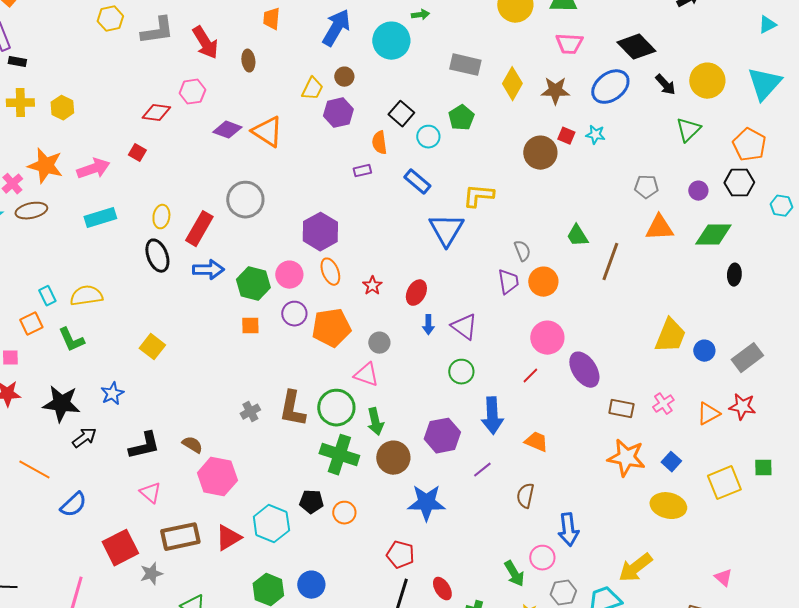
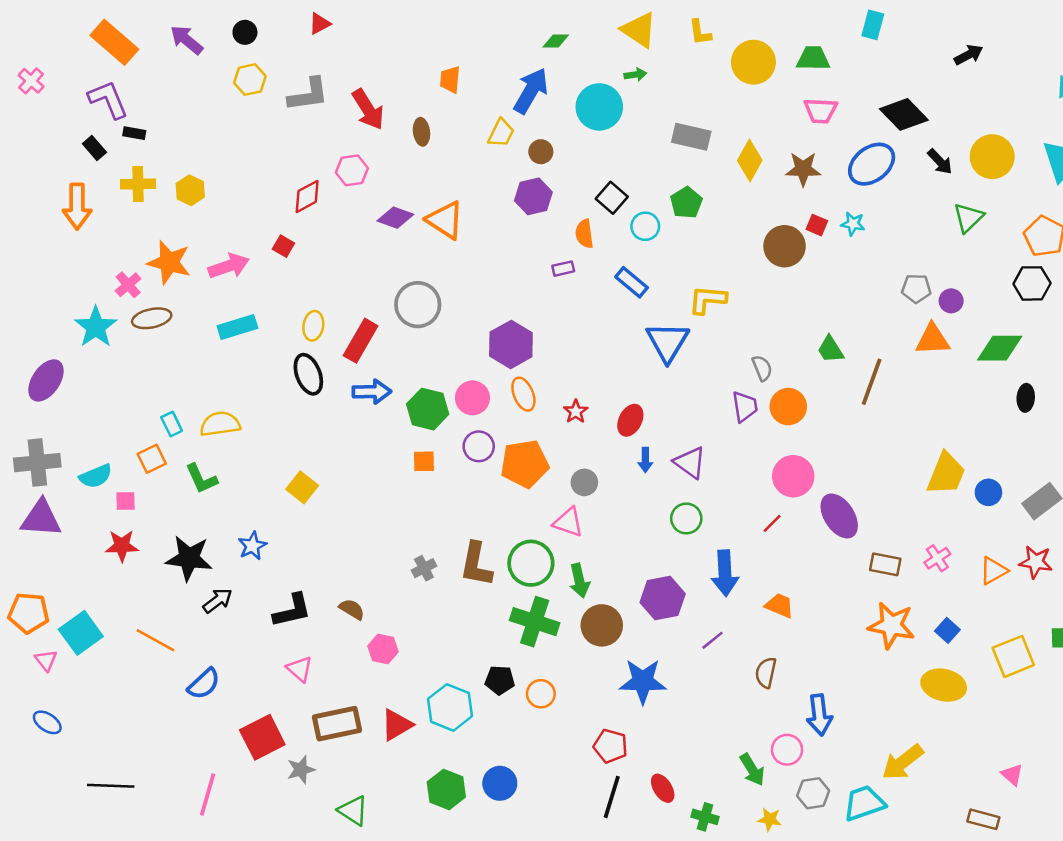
yellow trapezoid: (312, 89) -> (501, 133), moved
red diamond: (156, 113) -> (307, 196), turned -36
purple circle: (698, 191) -> (951, 301), moved
pink hexagon: (217, 477) -> (383, 649), size x0.6

